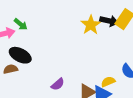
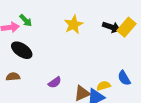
yellow star: (91, 25) -> (74, 25), moved
brown semicircle: (11, 69) -> (13, 77), moved

